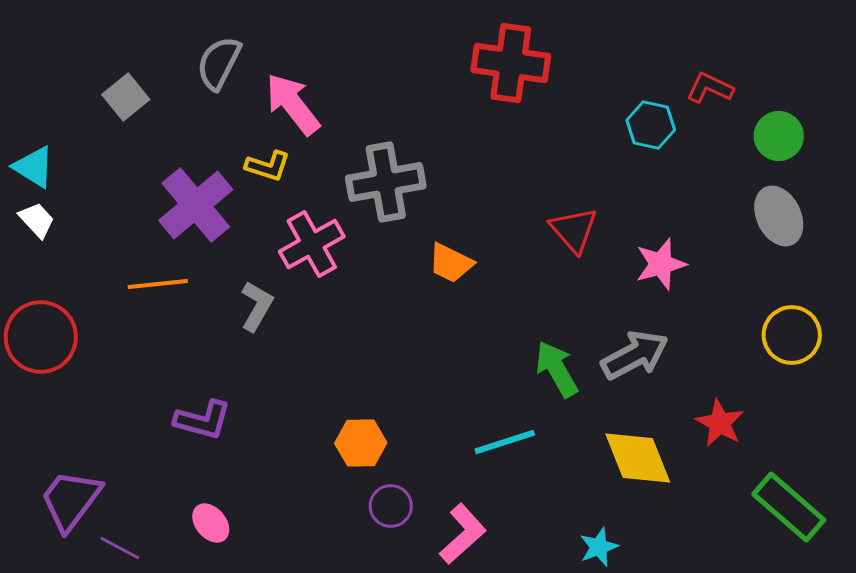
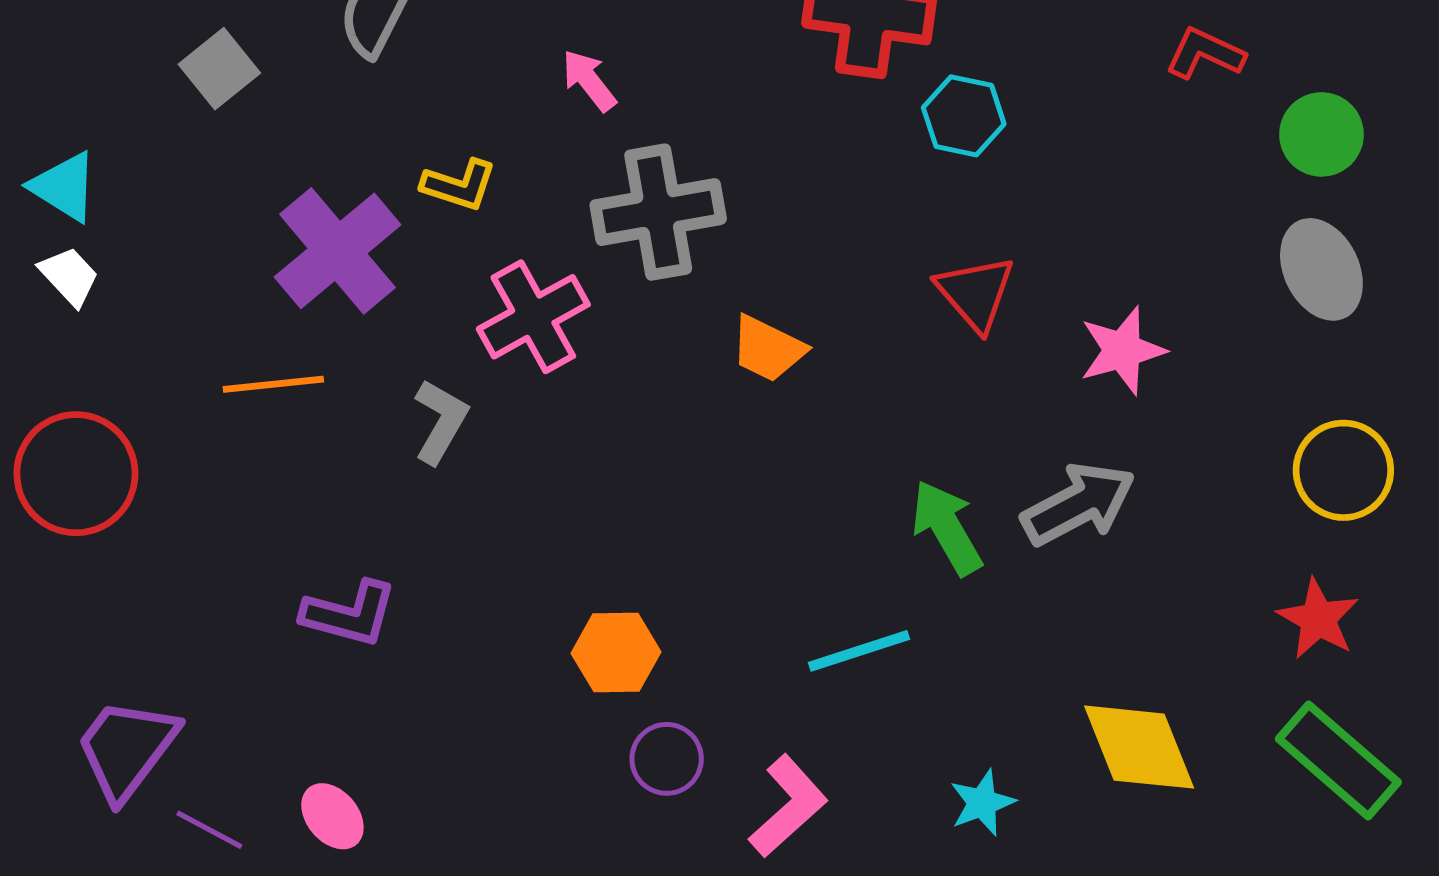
pink arrow: (293, 104) -> (589, 80), moved, size x0.6
cyan hexagon: (651, 125) -> (964, 116), moved
red star: (720, 423) -> (1318, 619), moved
yellow diamond: (638, 458) -> (1139, 747), moved
pink ellipse: (211, 523) -> (332, 816), moved
cyan star: (599, 547) -> (982, 803), moved

